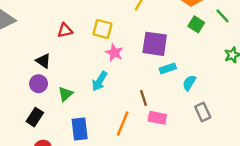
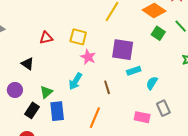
purple circle: (39, 84) -> (15, 90), moved
brown line: (144, 98) -> (107, 87), moved
black rectangle: (35, 117) -> (32, 110), moved
pink rectangle: (157, 118) -> (142, 117), moved
blue rectangle: (80, 129) -> (57, 111), moved

